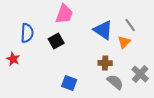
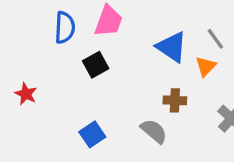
blue semicircle: (27, 33) -> (65, 28), moved
gray semicircle: (115, 82) -> (154, 131), moved
blue square: (69, 83) -> (92, 134), moved, turned 35

